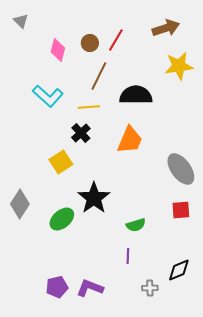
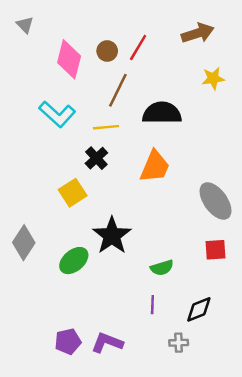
pink diamond: (58, 50) -> (69, 59), size x1.4
yellow star: (179, 66) -> (213, 78), size x0.7
black diamond: (179, 270) -> (199, 309), moved

